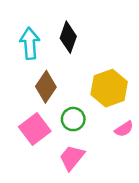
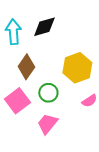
black diamond: (68, 37) -> (44, 27), turned 55

